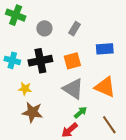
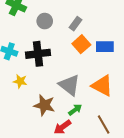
orange square: (72, 61) -> (81, 44), moved, turned -30
brown star: (32, 112) -> (44, 105), moved

